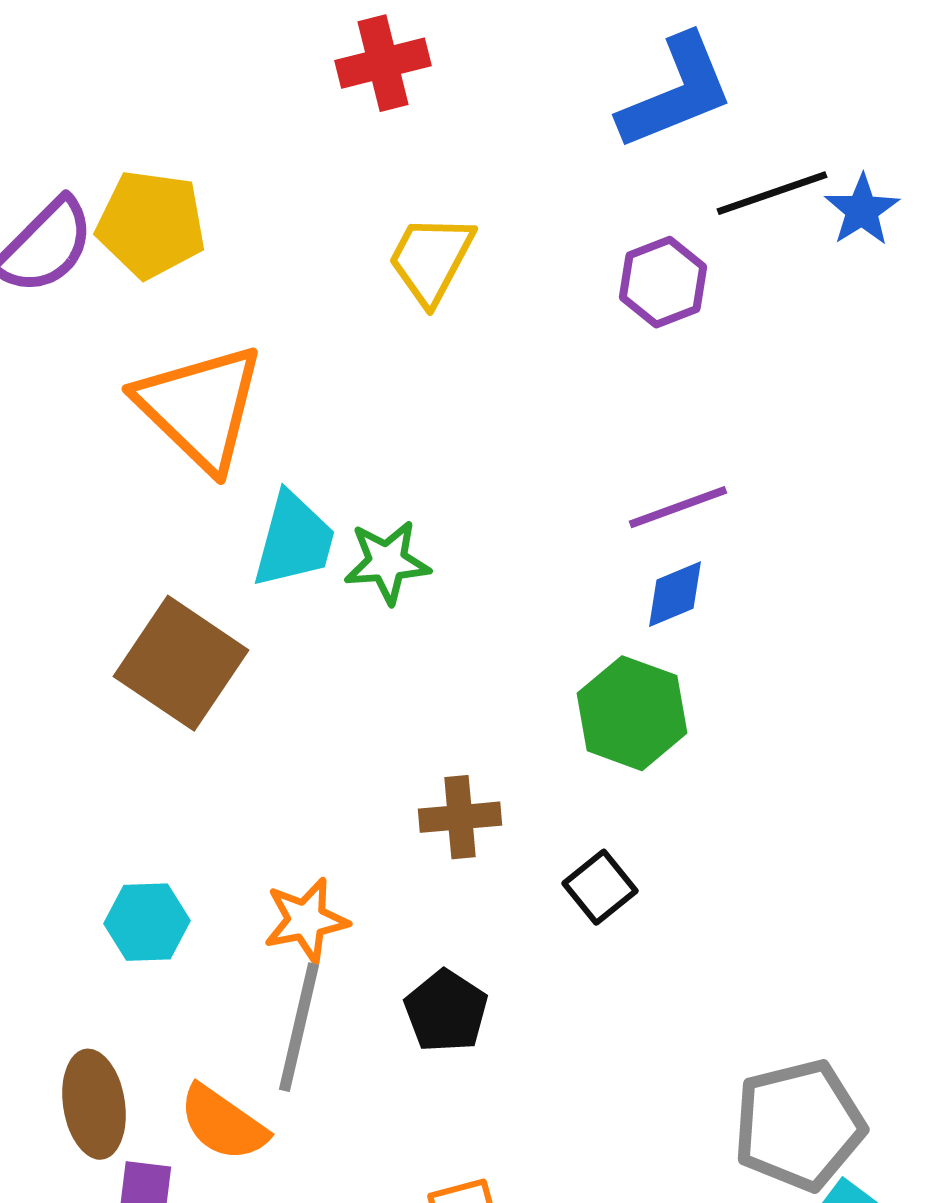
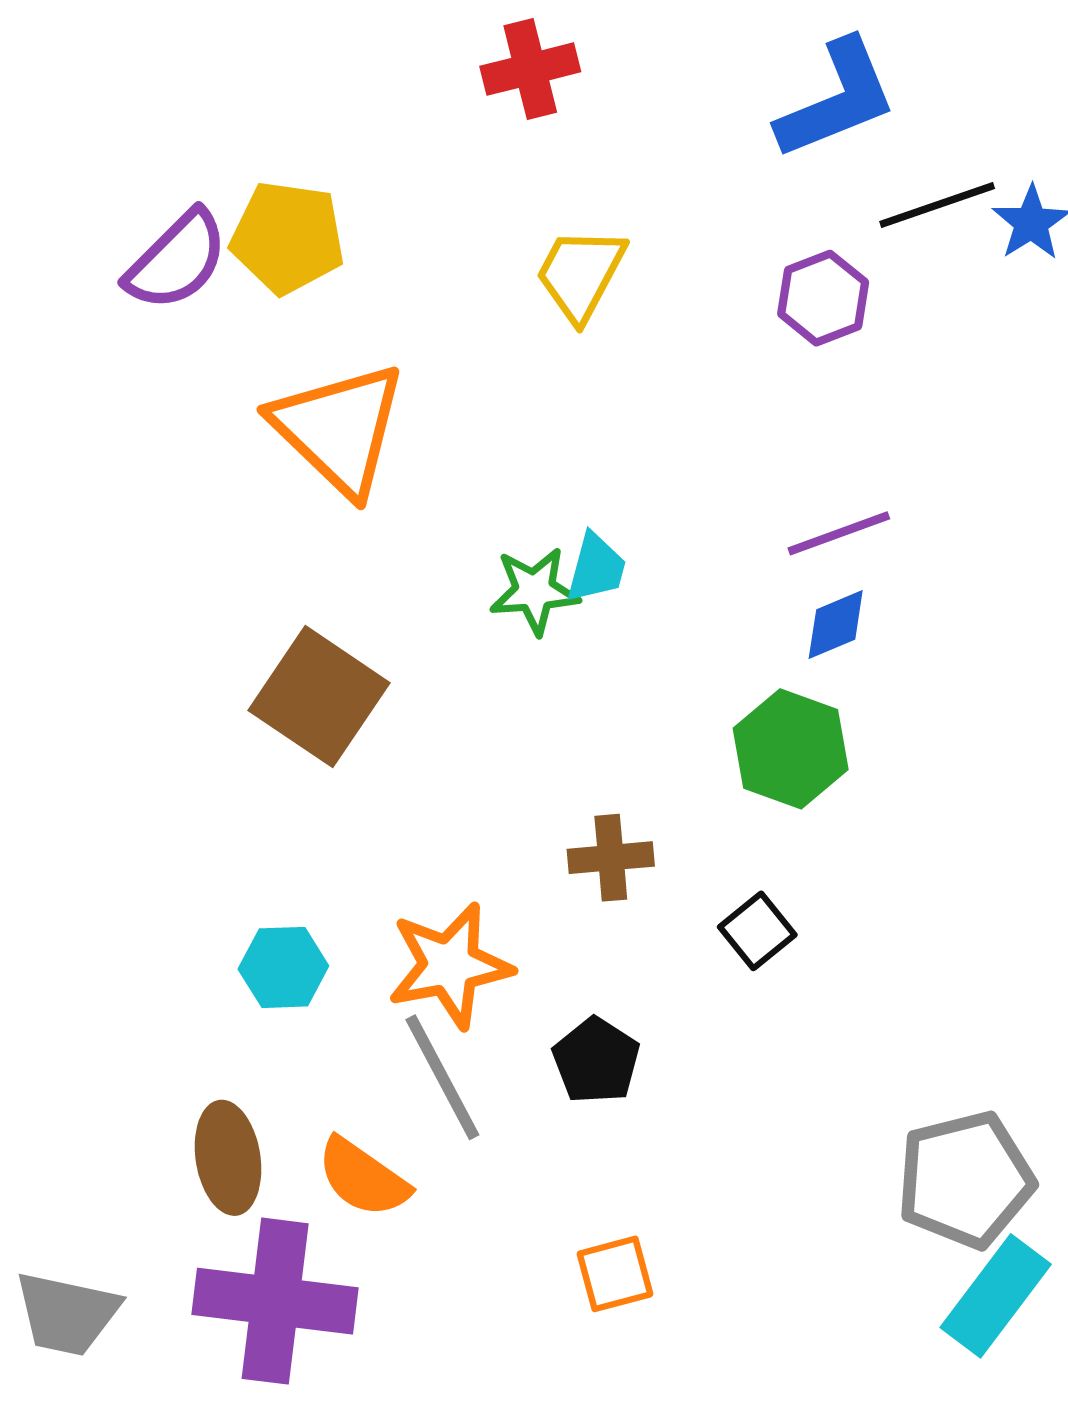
cyan trapezoid: (294, 540) -> (596, 568), moved, size x0.7
orange star: (306, 920) -> (450, 965), size x1.4
gray line: (299, 1027) -> (442, 1077), turned -41

